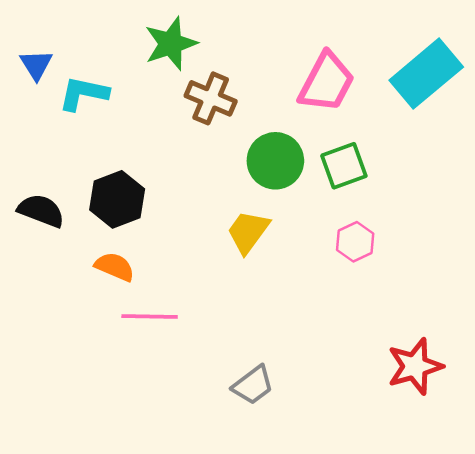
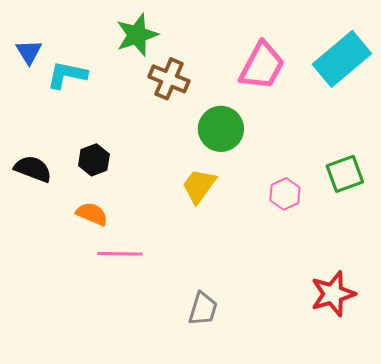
green square: (344, 166) -> (345, 174), moved
black hexagon: (117, 199) -> (94, 160), size x0.7
gray trapezoid: (253, 385) -> (203, 309), turned -36

